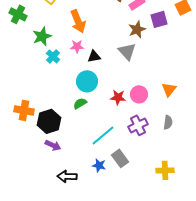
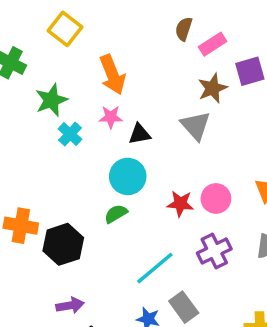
purple arrow: (53, 145) -> (70, 305), moved, turned -35

